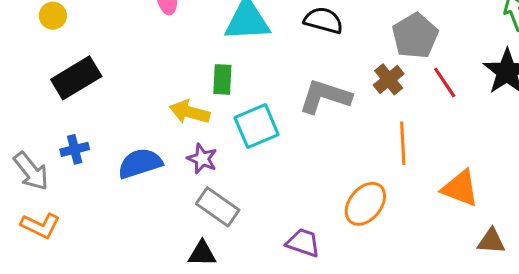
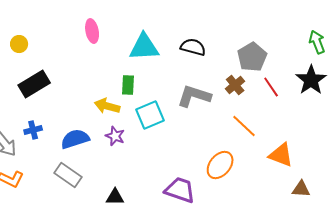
orange line: (403, 143) -> (244, 126), turned -44
gray rectangle: (218, 207) -> (68, 175), moved
purple trapezoid: (303, 243) -> (180, 190), size x1.4

